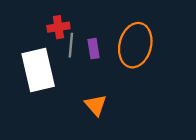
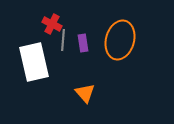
red cross: (58, 27) -> (52, 24), turned 36

